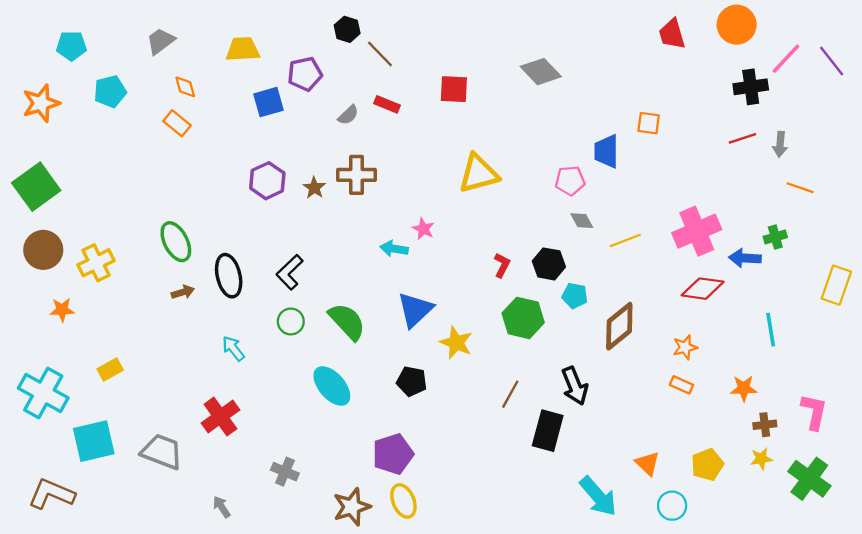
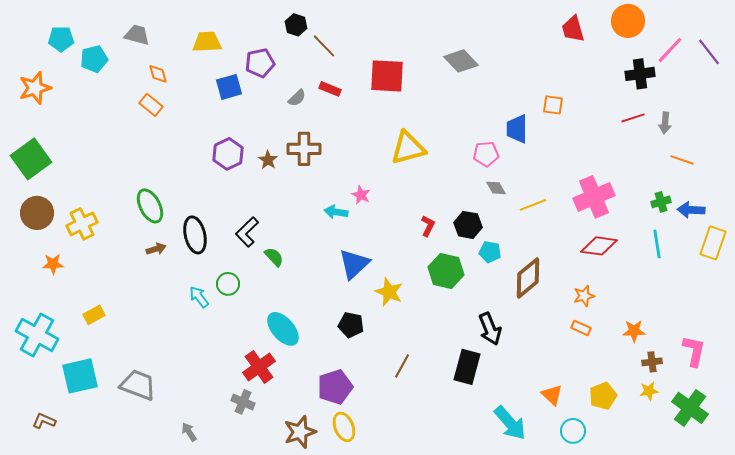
gray trapezoid: (161, 41) -> (137, 35), turned 52
red square: (454, 89) -> (387, 76), size x1.4
cyan pentagon: (110, 92) -> (94, 59), moved
blue arrow: (745, 258) -> (691, 210), moved
green circle: (291, 321) -> (228, 284), moved
green semicircle: (347, 321) -> (274, 257), moved, size x0.6
cyan line: (771, 330) -> (657, 244), moved
brown line: (510, 394) -> (402, 366), moved
red cross: (220, 416) -> (259, 367), moved
brown L-shape: (51, 494) -> (44, 421), size x0.6

